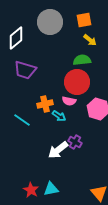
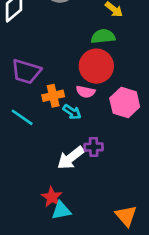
purple trapezoid: (25, 70) -> (26, 71), moved
purple cross: (75, 142) -> (94, 147), turned -32
red star: (31, 190) -> (52, 197), moved

